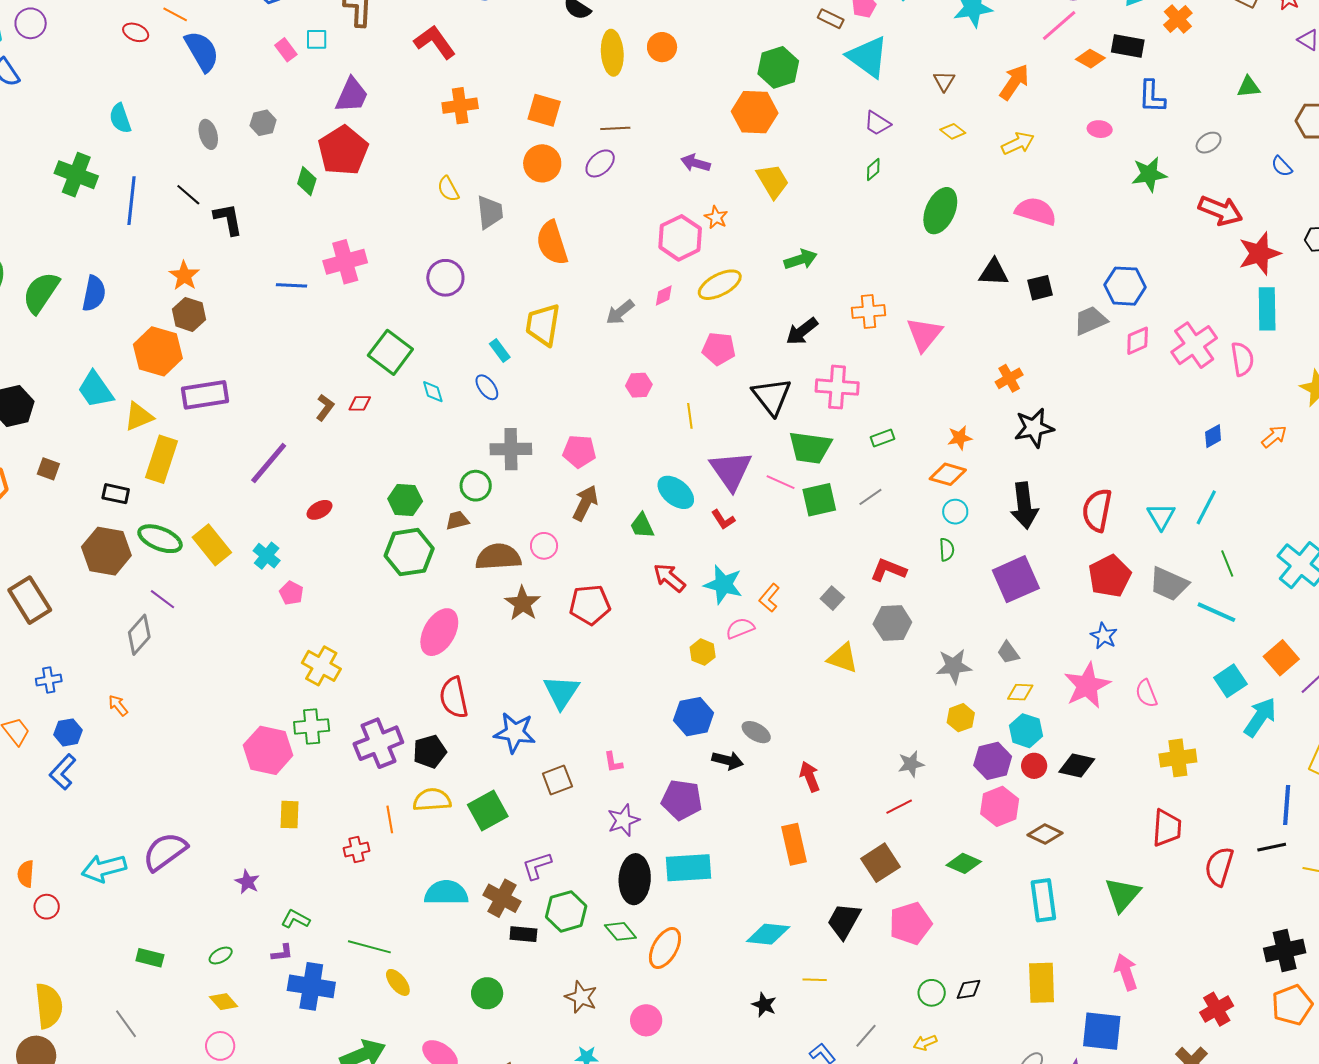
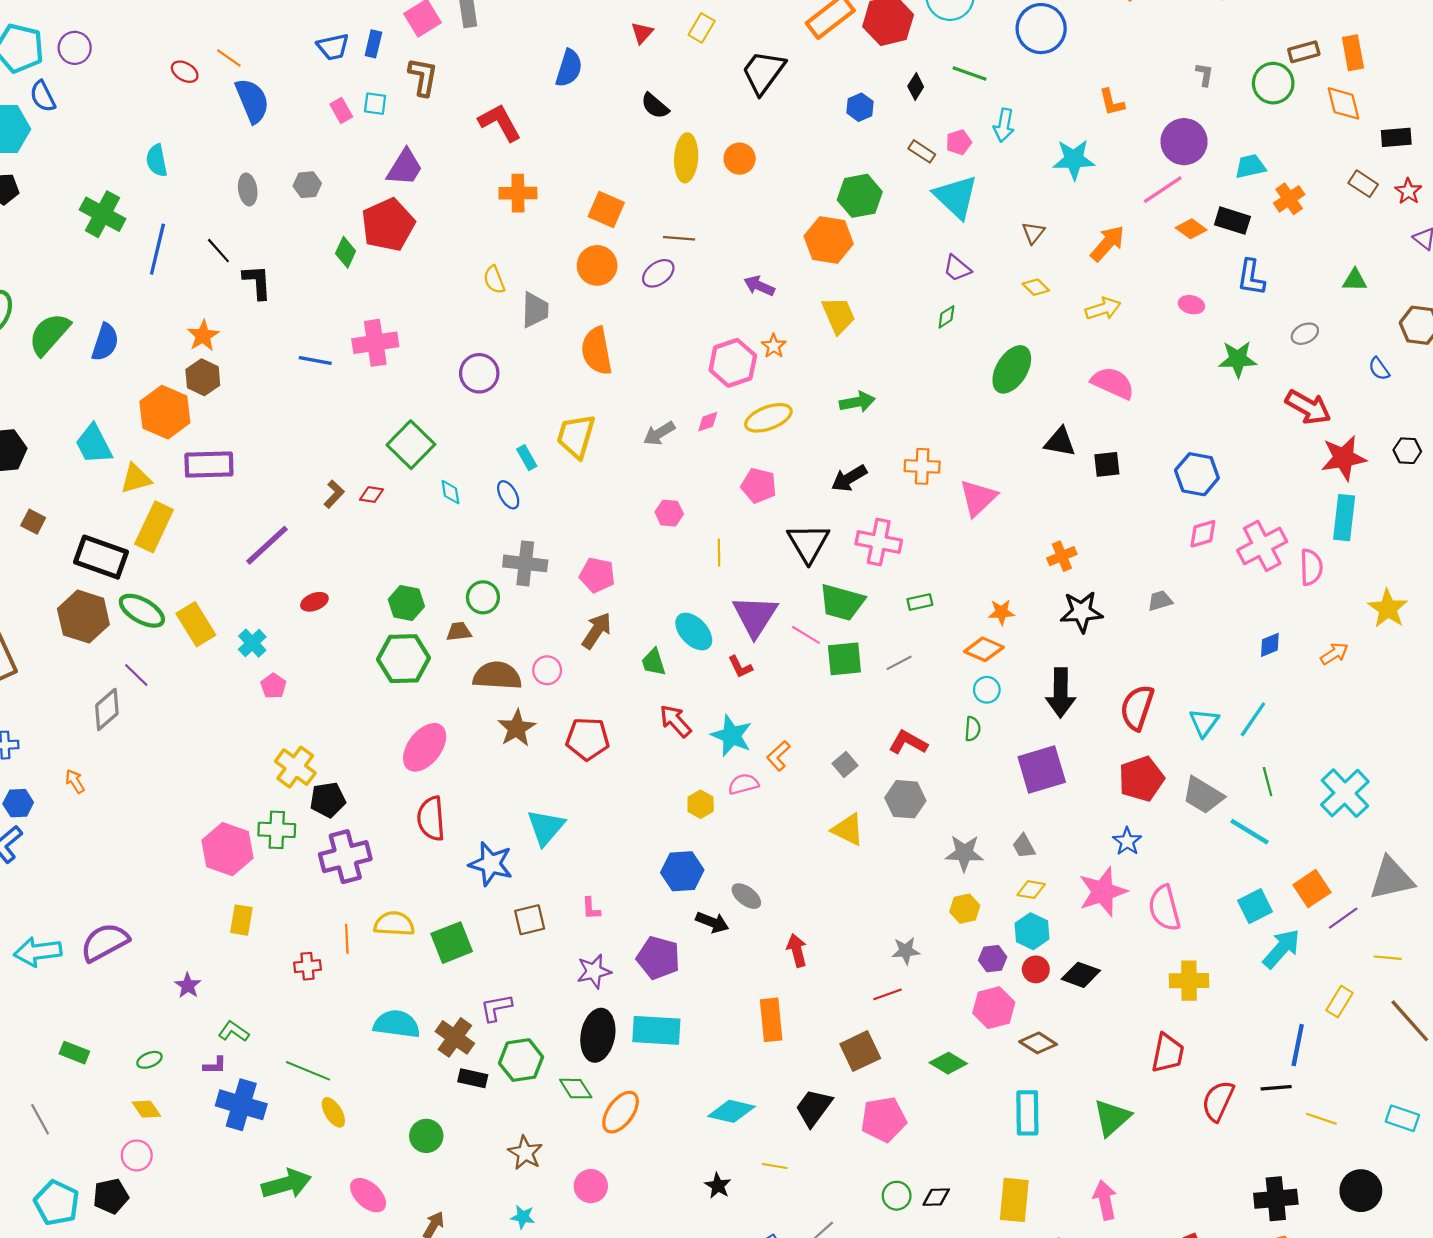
gray trapezoid: (1090, 321) -> (1160, 601), moved, size x0.7
black rectangle: (116, 494) -> (101, 557), size x1.8
pink semicircle: (1146, 693) -> (1164, 908), size x1.5
black pentagon: (430, 752) -> (328, 800), moved
purple hexagon: (993, 761) -> (993, 959), size x0.7

